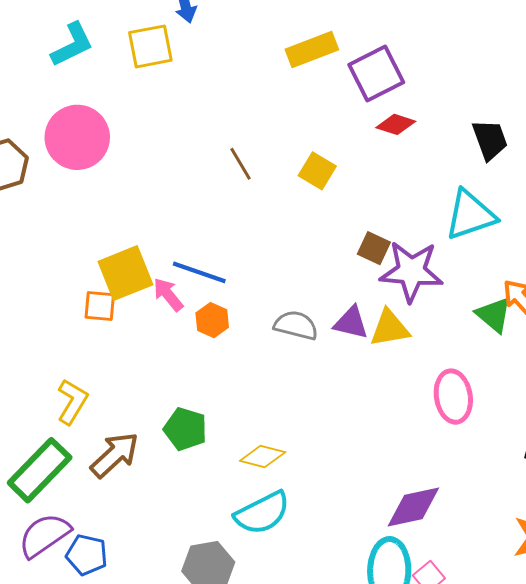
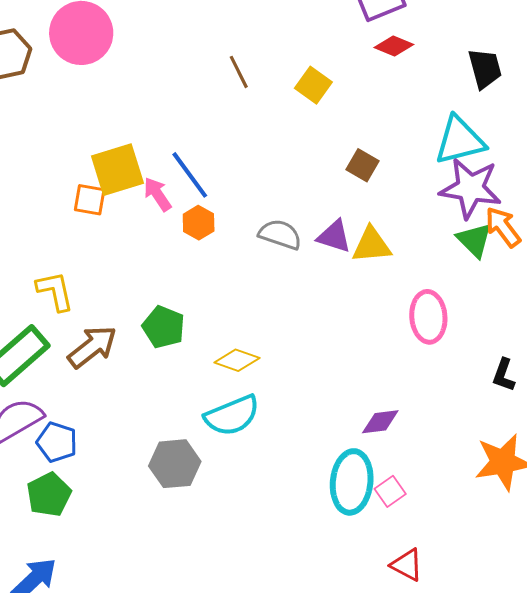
purple star: (411, 271) -> (470, 188), moved
blue line: (199, 272) -> (190, 175), turned 30
yellow L-shape: (72, 402) -> (55, 291), turned -48
purple diamond: (413, 507) -> (380, 422), size x0.7

